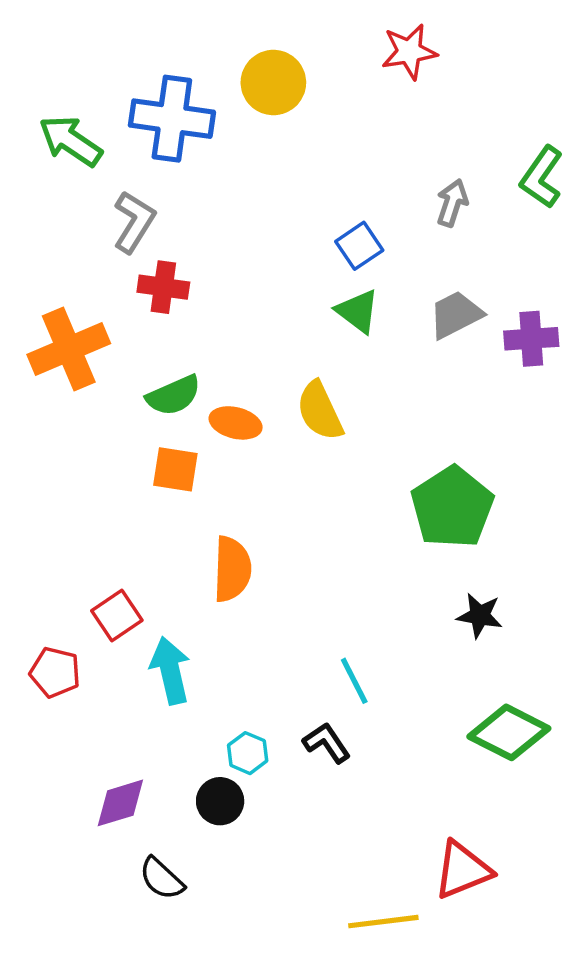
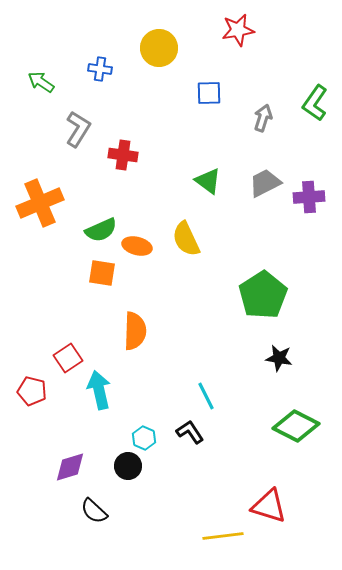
blue cross: (172, 119) -> (100, 69), size x0.5
green arrow: (70, 141) -> (41, 82), size x0.7
blue square: (359, 246) -> (209, 93), moved, turned 32
red cross: (163, 287) -> (123, 155), moved
red triangle: (462, 870) -> (269, 506), turned 39

